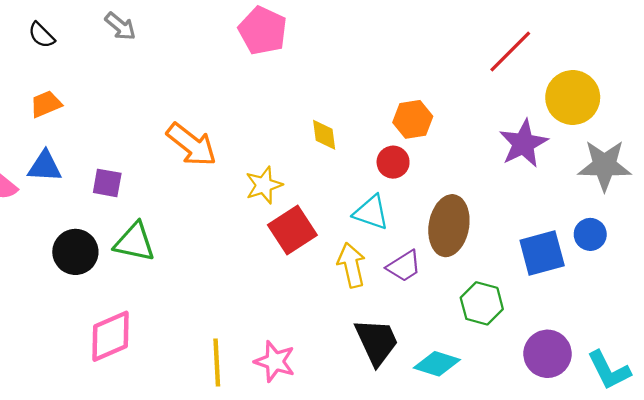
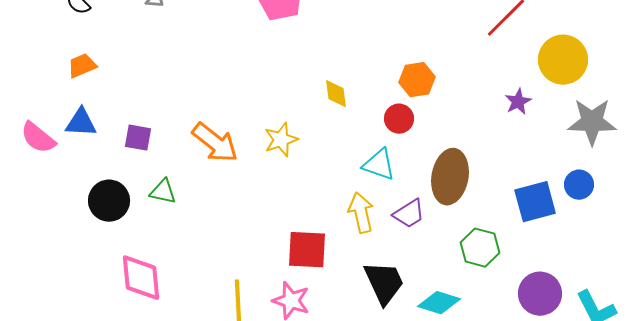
purple star: (523, 143) -> (518, 102), size x0.6
orange arrow: (192, 145) -> (215, 143), moved
red square: (292, 230) -> (307, 250), moved, turned 36
green triangle: (135, 242) -> (163, 192), size x0.7
pink diamond: (110, 336) -> (141, 278), turned -72

